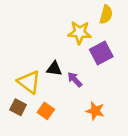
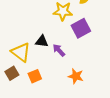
brown square: (18, 107) -> (12, 73), turned 32
orange square: (46, 111) -> (35, 76), turned 32

